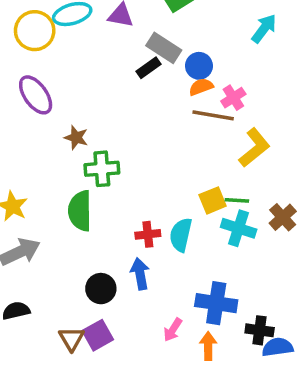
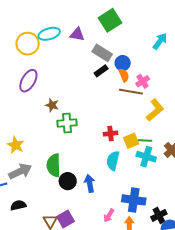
black rectangle: (149, 68) -> (101, 71), moved
orange semicircle: (201, 87) -> (124, 75), turned 88
purple ellipse: (36, 95) -> (28, 81), turned 65
green semicircle: (80, 211) -> (54, 165), moved
red cross: (148, 234) -> (111, 134), moved
black circle: (101, 289) -> (68, 181), moved
black cross: (260, 330) -> (159, 215), turned -35

